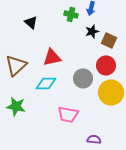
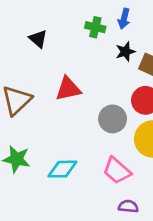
cyan diamond: (46, 83) -> (62, 169), moved
pink trapezoid: (68, 114) -> (117, 171), moved, turned 30

